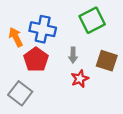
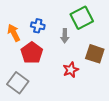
blue cross: (43, 29) -> (38, 26), size x0.6
gray arrow: (73, 55) -> (65, 36), moved

